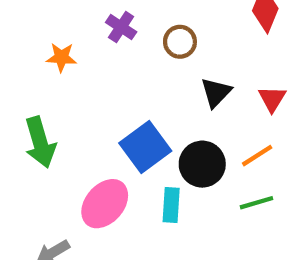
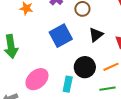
blue square: (145, 147) -> (61, 36), moved

